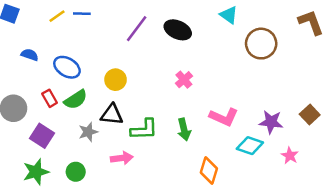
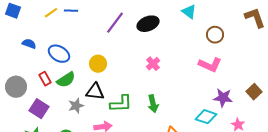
black ellipse: (178, 30) -> (148, 24), turned -45
brown circle: (261, 44) -> (215, 35), size x0.7
pink L-shape: (224, 117) -> (210, 65), moved

